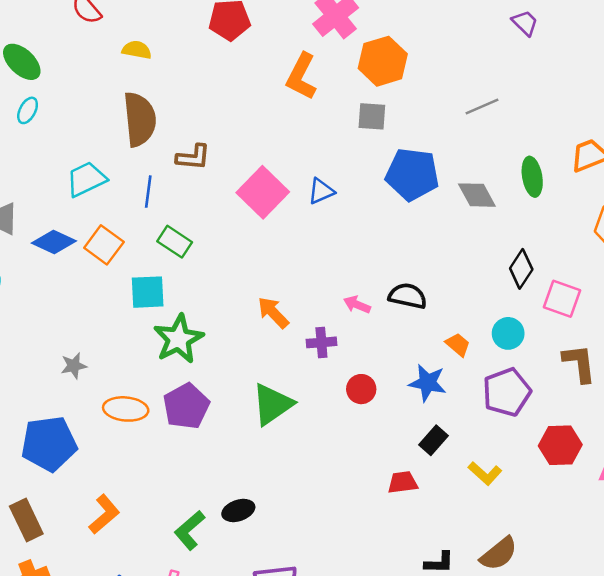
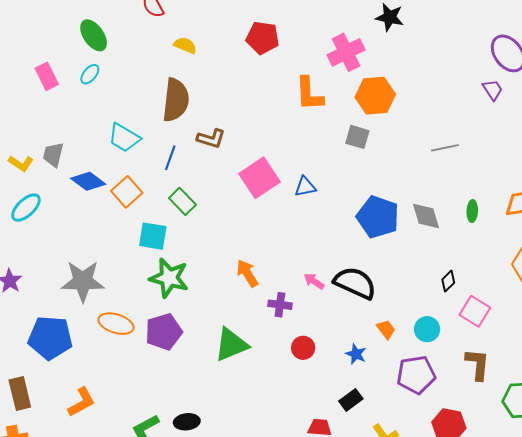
orange L-shape: (301, 76) -> (309, 94), turned -42
blue pentagon: (412, 174) -> (378, 217), moved
green ellipse: (532, 177) -> (472, 211), size x0.7
cyan trapezoid: (86, 179) -> (124, 138), turned -136
black diamond: (521, 269) -> (448, 281), size x0.7
black semicircle: (408, 296) -> (355, 283), size x1.4
green star: (178, 339) -> (169, 278), turned 30
gray star: (74, 366) -> (83, 281), size x2.0
blue star: (428, 383) -> (356, 354), size x0.7

